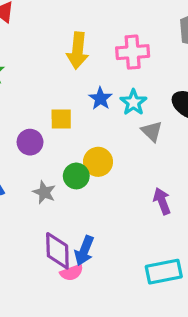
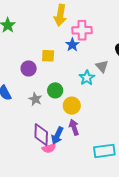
pink cross: (133, 52) -> (82, 30), moved
cyan star: (133, 102) -> (87, 78), moved
yellow circle: (98, 162) -> (72, 106), moved
purple arrow: (162, 201) -> (74, 127), moved

